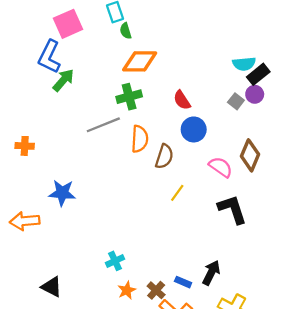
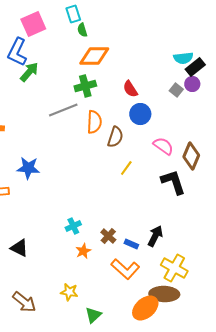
brown diamond: (250, 155) -> (191, 156), moved
brown cross: (156, 290) -> (108, 236), moved

